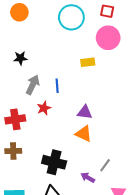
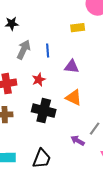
red star: (44, 108) -> (39, 80), moved
purple triangle: (85, 112) -> (72, 67), moved
black cross: (54, 162) -> (44, 111), moved

